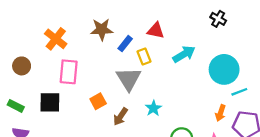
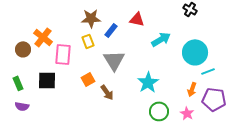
orange cross: (56, 39) -> (43, 37), moved
yellow rectangle: (144, 57) -> (88, 41), moved
green rectangle: (16, 106) -> (18, 83), turned 40
cyan star: (153, 108) -> (148, 82), moved, size x1.5
brown arrow: (120, 117) -> (107, 92), turned -70

